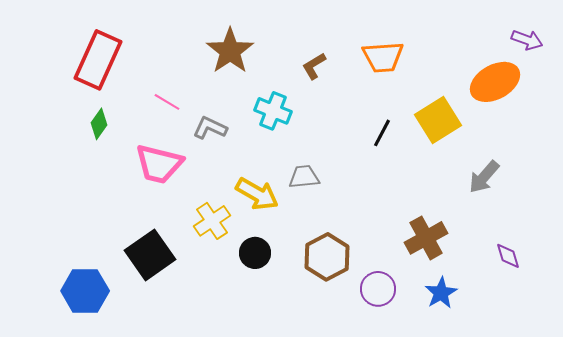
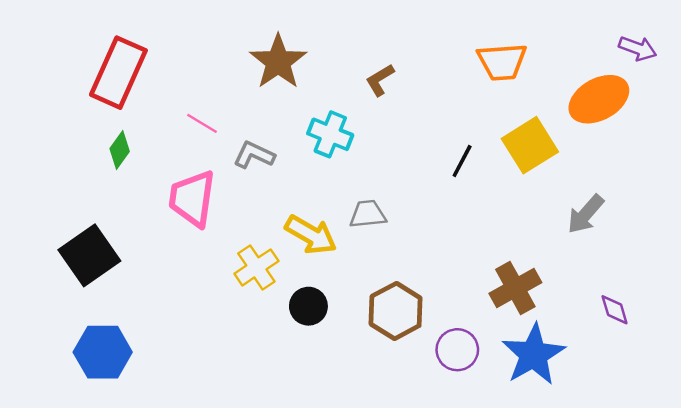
orange trapezoid: (383, 57) -> (502, 62), moved
pink trapezoid: (159, 164) -> (192, 198), turned 84
black square: (150, 255) -> (89, 255), moved
blue star: (441, 293) -> (534, 355), size x1.6

